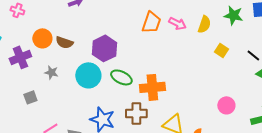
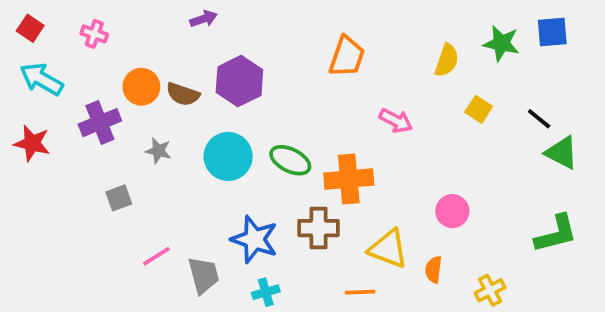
pink arrow: (177, 23) -> (396, 121), moved
purple hexagon: (104, 48) -> (239, 81), moved
pink circle: (226, 105) -> (452, 211), moved

